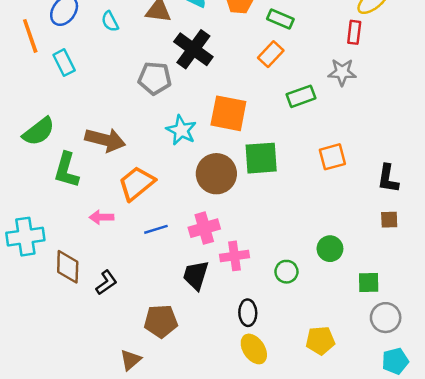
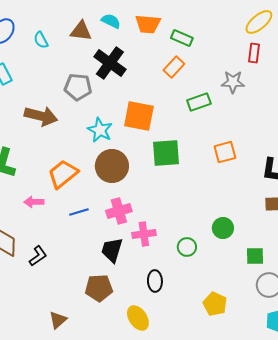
red rectangle: (354, 32) -> (254, 53), moved
brown arrow: (105, 140) -> (41, 116), moved
brown circle: (216, 174) -> (112, 166), moved
brown pentagon: (161, 321) -> (99, 288), moved
yellow pentagon: (320, 341) -> (215, 304), turned 30
yellow ellipse: (254, 349) -> (138, 318), moved

